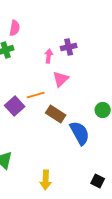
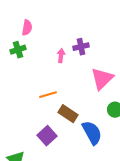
pink triangle: (61, 79) -> (102, 79), moved, size x1.4
purple square: (15, 106) -> (47, 136), moved

